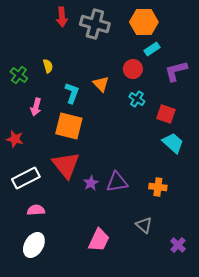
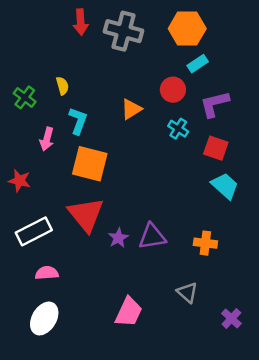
purple L-shape: (176, 71) -> (215, 104), moved
orange triangle: (101, 84) -> (131, 109), turned 42
cyan L-shape: (72, 93) -> (78, 121), moved

